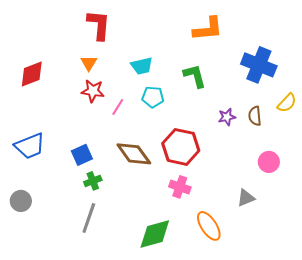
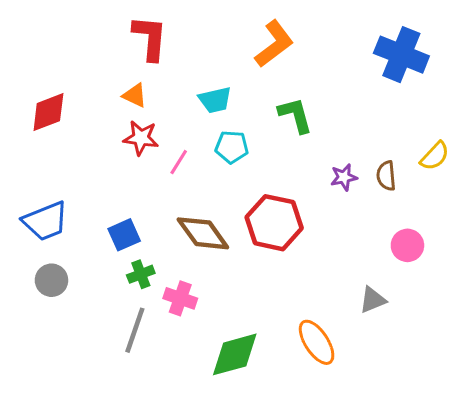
orange L-shape: (208, 29) -> (274, 44), moved, turned -32
orange triangle: (89, 63) -> (135, 95), turned -36
blue cross: (259, 65) -> (401, 55), moved
pink cross: (180, 187) -> (180, 298), moved
gray circle: (21, 201) -> (51, 280), moved

